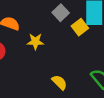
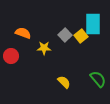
gray square: (61, 13) -> (65, 35), moved

